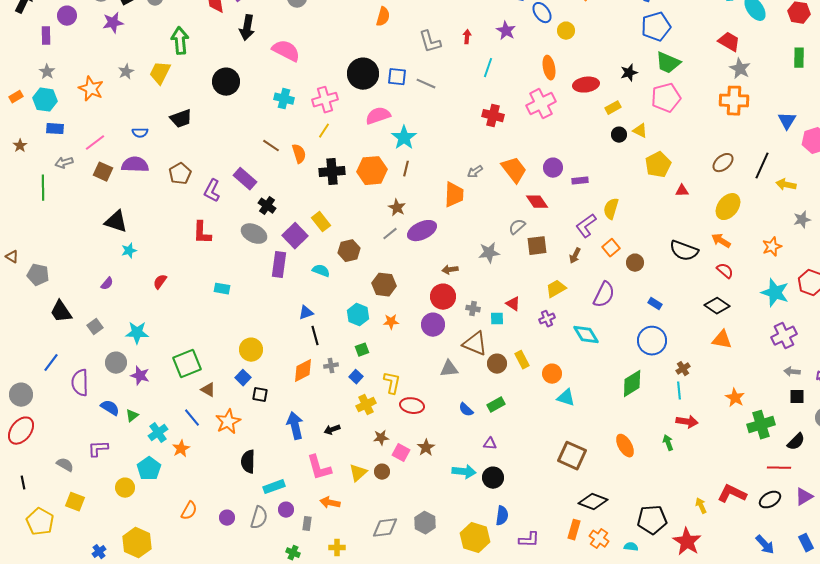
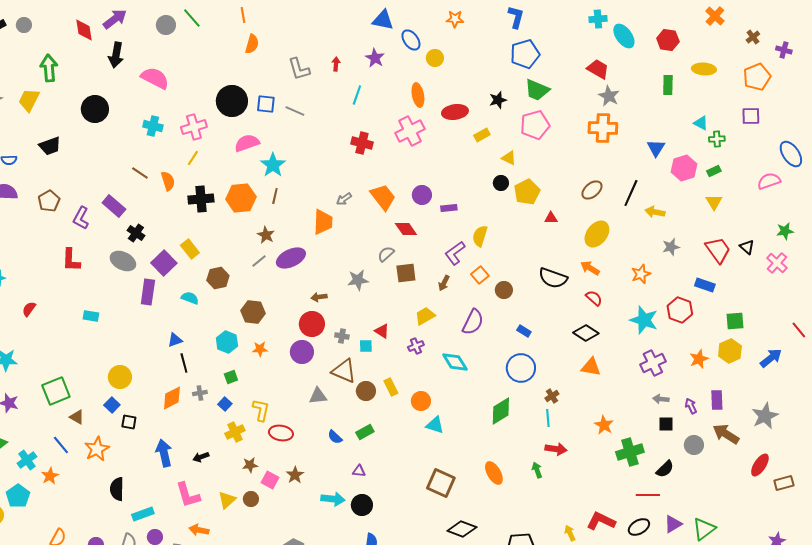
black circle: (619, 135) -> (501, 183), moved

